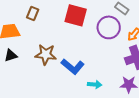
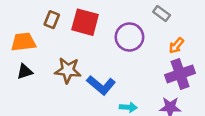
red square: (76, 15) -> (85, 22), moved
purple circle: (109, 27) -> (129, 37), moved

